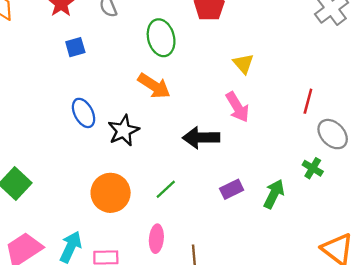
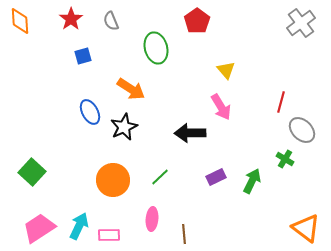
orange arrow: (154, 86) -> (131, 89), moved

